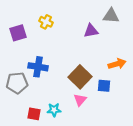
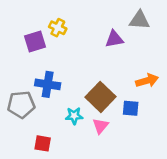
purple square: (18, 33) -> (35, 42), moved
cyan star: (54, 110) -> (74, 116), moved

